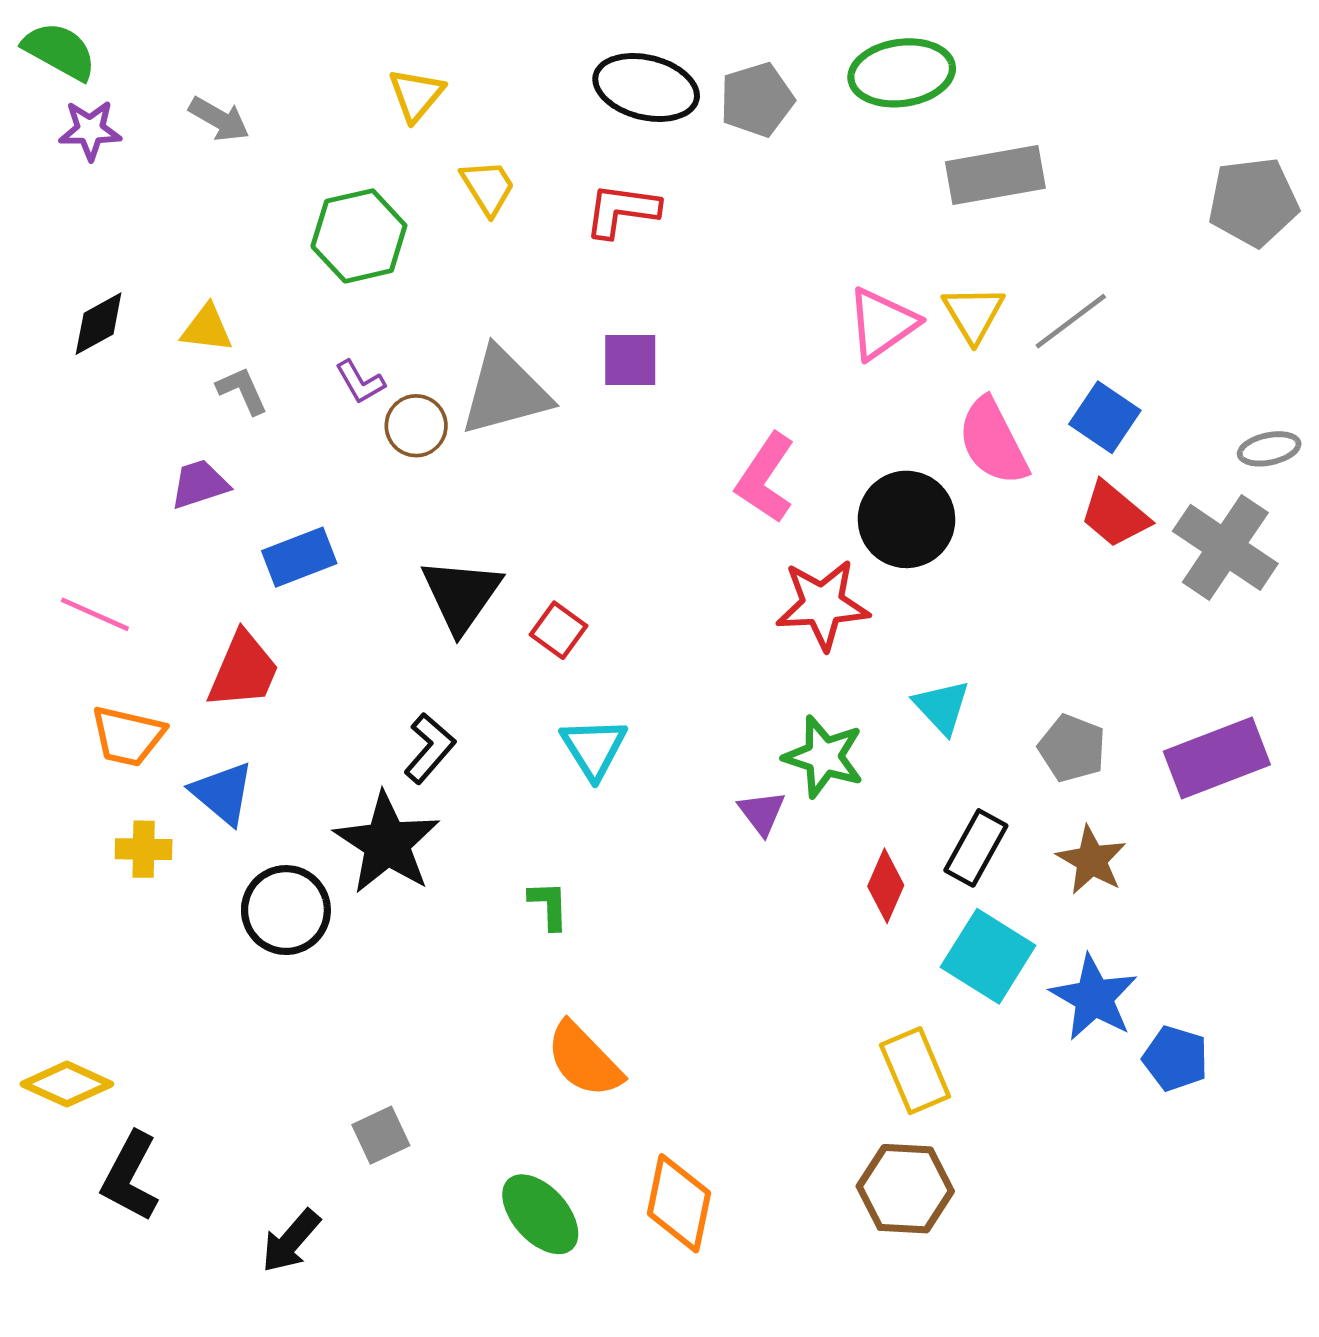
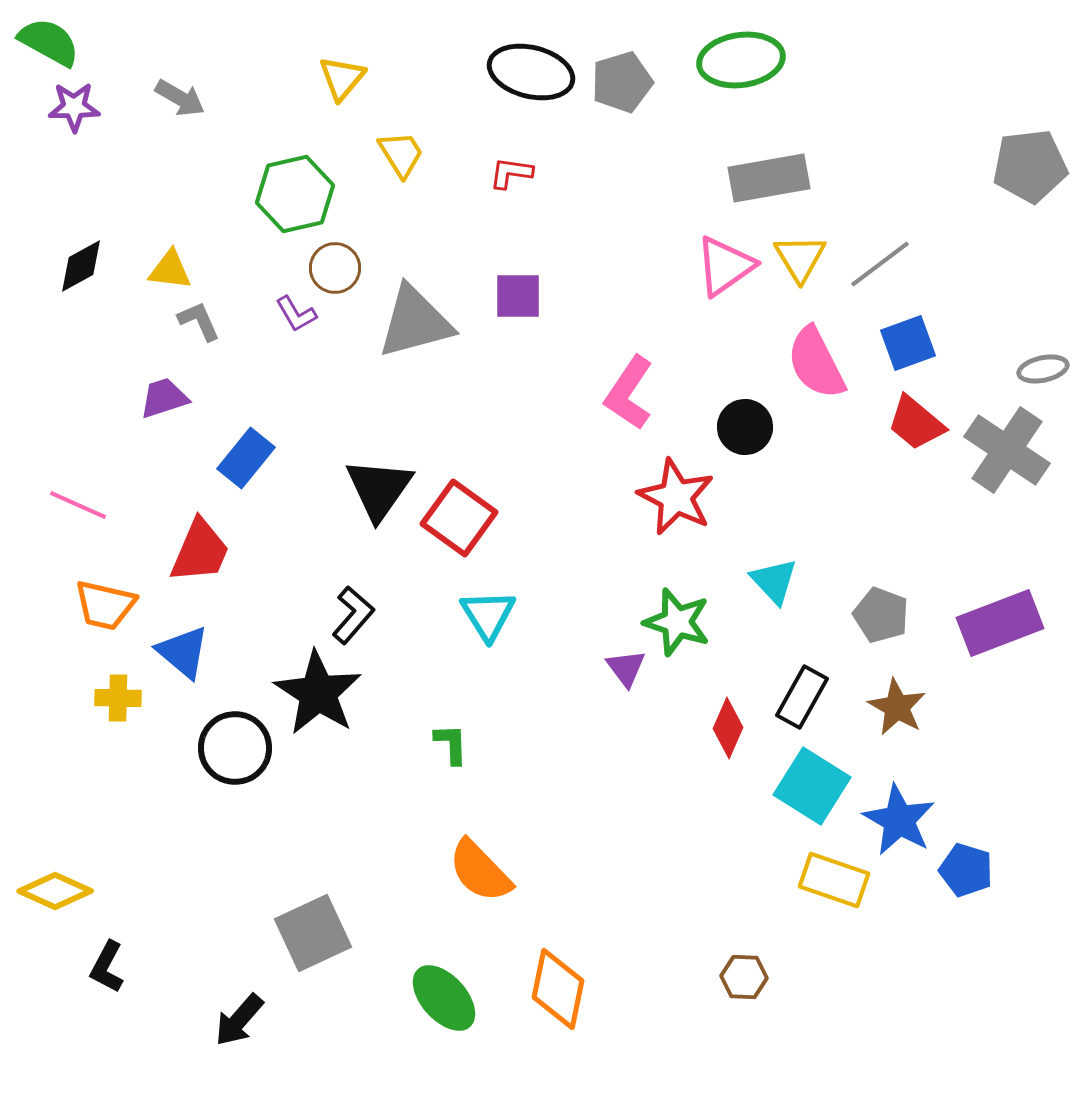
gray rectangle: (995, 175) -> (769, 178), moved
red L-shape: (622, 210) -> (511, 173), size x0.7
blue square: (1105, 417) -> (908, 343), turned 36
brown circle: (416, 426) -> (335, 268), moved
black circle: (907, 519) -> (745, 427), size x0.7
blue rectangle: (299, 557) -> (246, 458), turned -30
red star: (823, 605) -> (676, 497), turned 30
red square: (559, 630) -> (459, 518), size x1.6
yellow rectangle: (915, 1071) -> (834, 880), moved, turned -48
gray square: (381, 1135) -> (313, 933), size x1.6
black L-shape: (130, 1177) -> (107, 967), size x0.7
brown hexagon: (905, 1189) -> (744, 977), size x0.6

